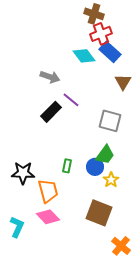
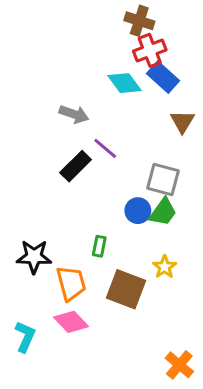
green trapezoid: (105, 155) -> (163, 212), moved
blue circle: (95, 167) -> (138, 211), moved
brown square: (99, 213) -> (126, 289), moved

